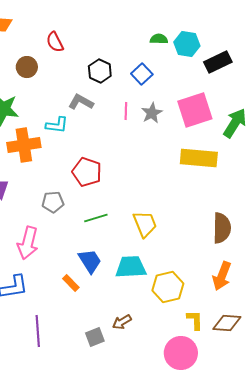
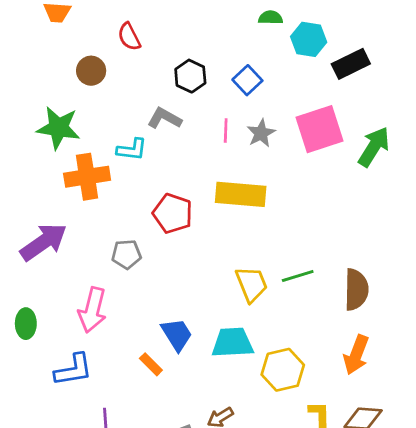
green semicircle: (159, 39) -> (271, 18), moved
yellow rectangle: (199, 158) -> (241, 194), moved
green line: (96, 218) -> (298, 276), moved

